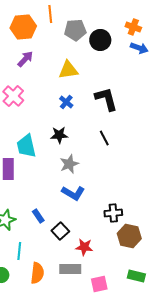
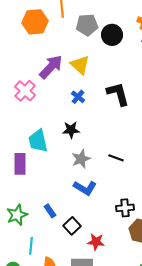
purple arrow: (25, 59) -> (51, 67), moved, size x1.5
yellow triangle: (68, 70) -> (80, 65), turned 50
black line: (104, 138) -> (116, 158), moved, turned -42

